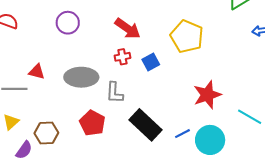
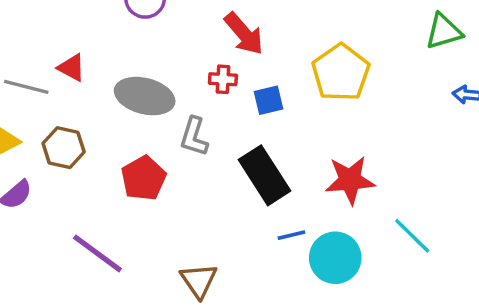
black rectangle: (145, 125) -> (265, 175), moved
brown hexagon: (46, 133) -> (64, 148), moved

